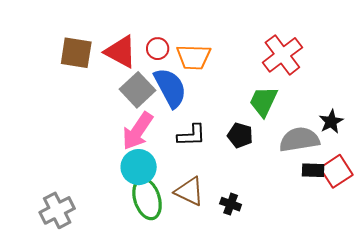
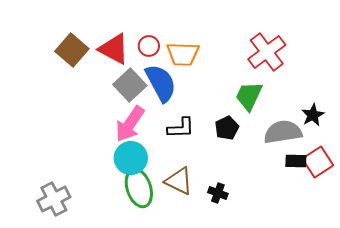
brown square: (76, 53) -> (72, 50), turned 32
black pentagon: (240, 135) -> (227, 128), turned 30

